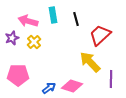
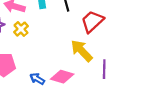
blue arrow: (49, 88) -> (37, 79), turned -112

